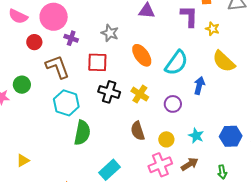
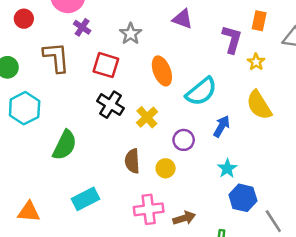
red circle: (34, 42) -> (24, 19), moved
cyan hexagon: (66, 103) -> (25, 108), moved
cyan star: (196, 136) -> (227, 168), moved
yellow circle: (166, 139) -> (166, 168), moved

